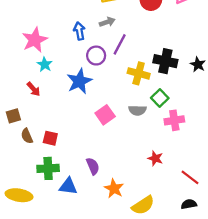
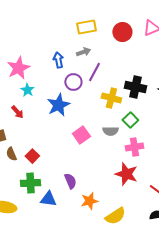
pink cross: (174, 120) -> (134, 147), moved
red square: (50, 138) -> (32, 156), turned 32
red star: (155, 158) -> (126, 174), size x1.6
orange star: (114, 189) -> (89, 201), turned 30

